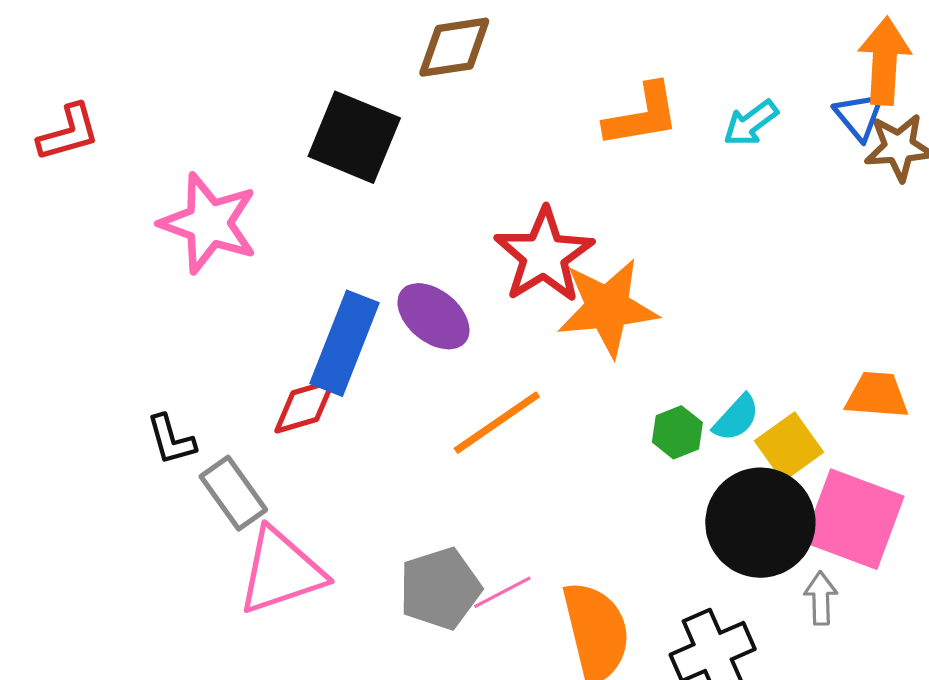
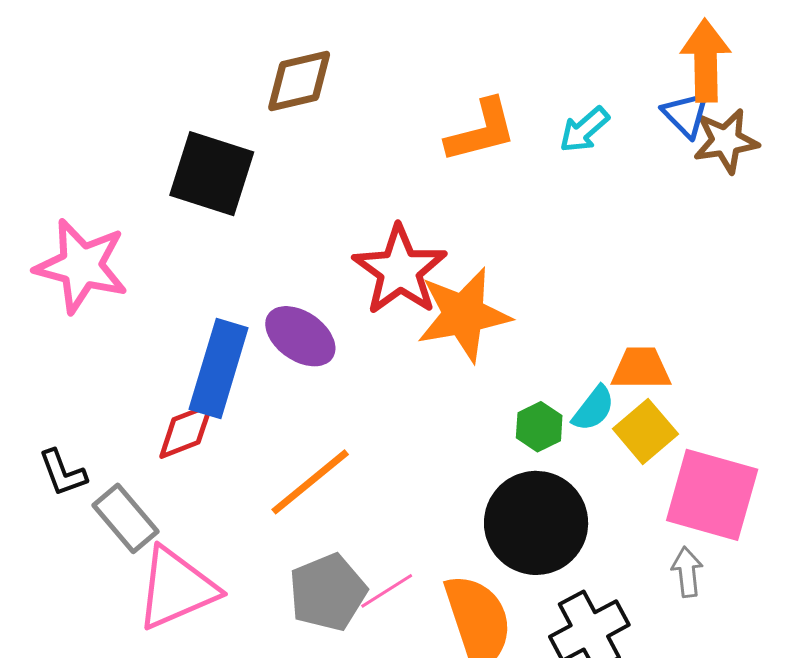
orange trapezoid: (877, 395) -> (641, 369), moved
orange line: (497, 423) -> (310, 482), moved
black circle: (760, 523) -> (536, 523), moved

